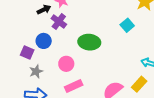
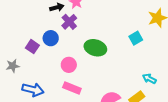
gray star: (36, 71) -> (13, 66), moved
pink rectangle: (74, 86) -> (72, 88), turned 36

